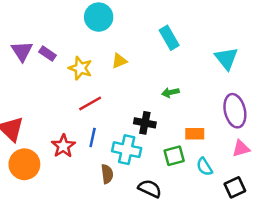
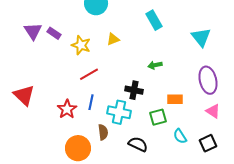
pink triangle: (241, 148) -> (213, 111), turned 49
orange circle: (24, 164) -> (78, 148), moved
cyan semicircle: (204, 167) -> (180, 136), moved

